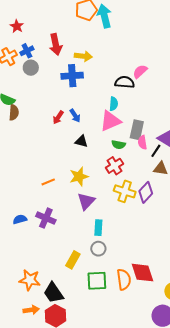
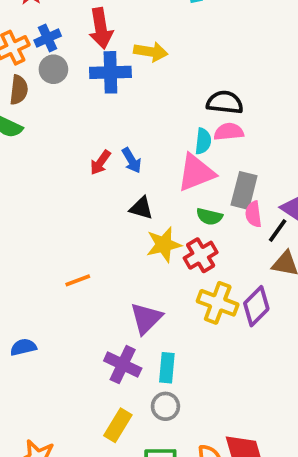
pink semicircle: (140, 71) -> (229, 132), moved, turned 35
blue cross: (72, 76) -> (110, 72), moved
brown semicircle: (14, 112) -> (19, 90), moved
yellow star: (79, 176) -> (164, 245), moved
purple cross: (46, 218) -> (123, 365), moved

